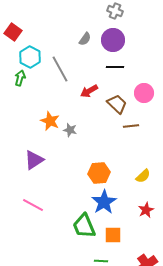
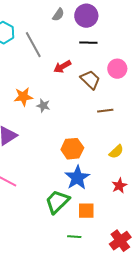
orange star: (50, 121) -> (23, 97), turned -30
brown line: (131, 126) -> (105, 111), moved
green trapezoid: (84, 226) -> (57, 202), turned 68

